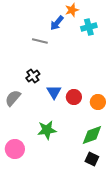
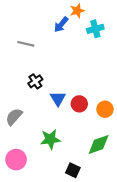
gray line: (40, 41) -> (26, 44), moved
gray semicircle: (13, 98) -> (14, 117), moved
black square: (92, 159) -> (73, 170), moved

